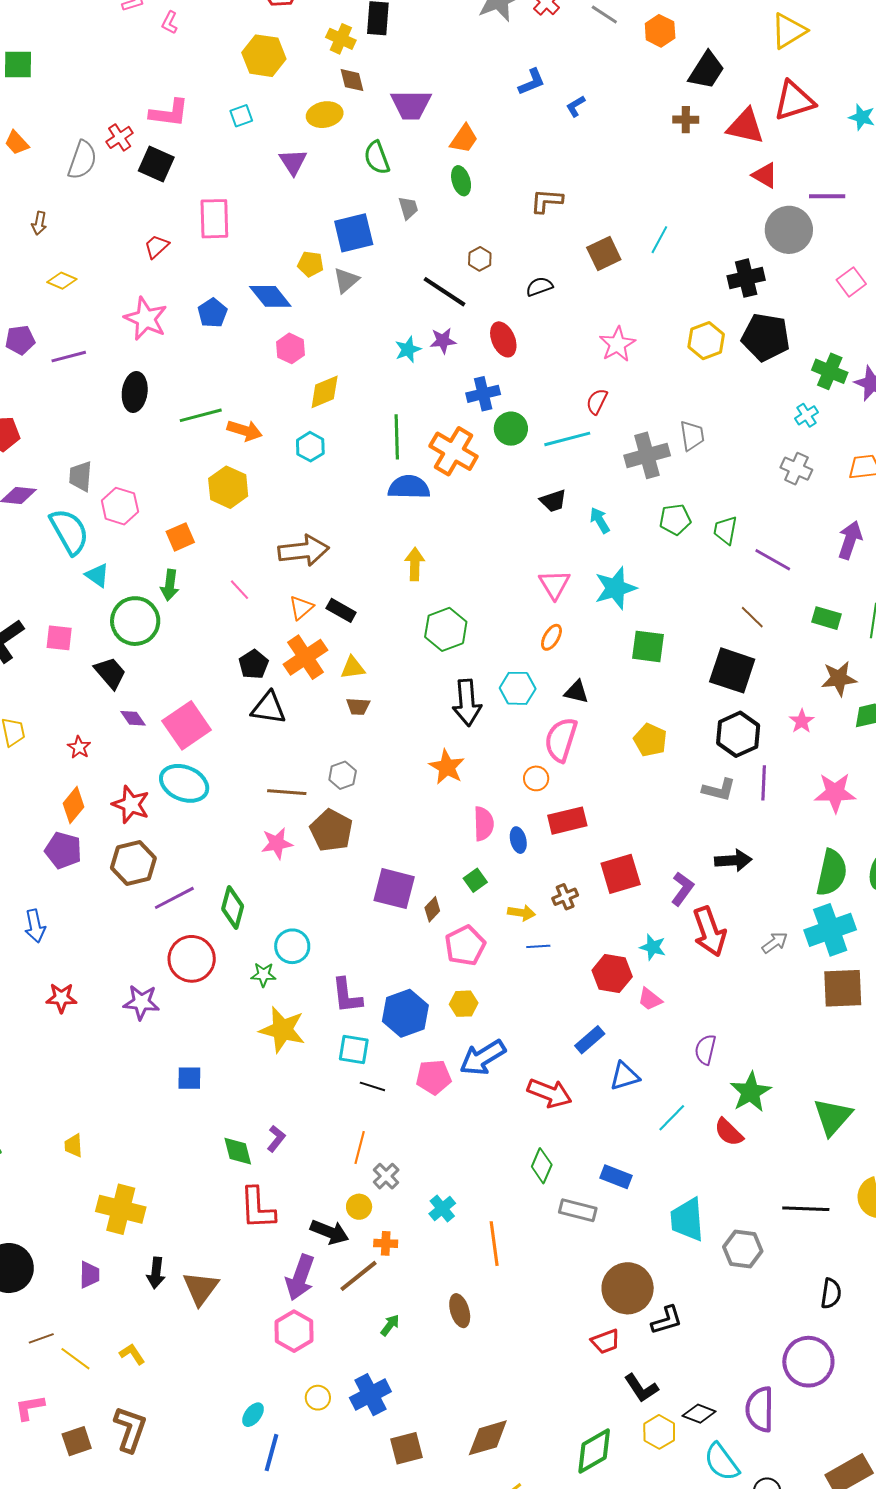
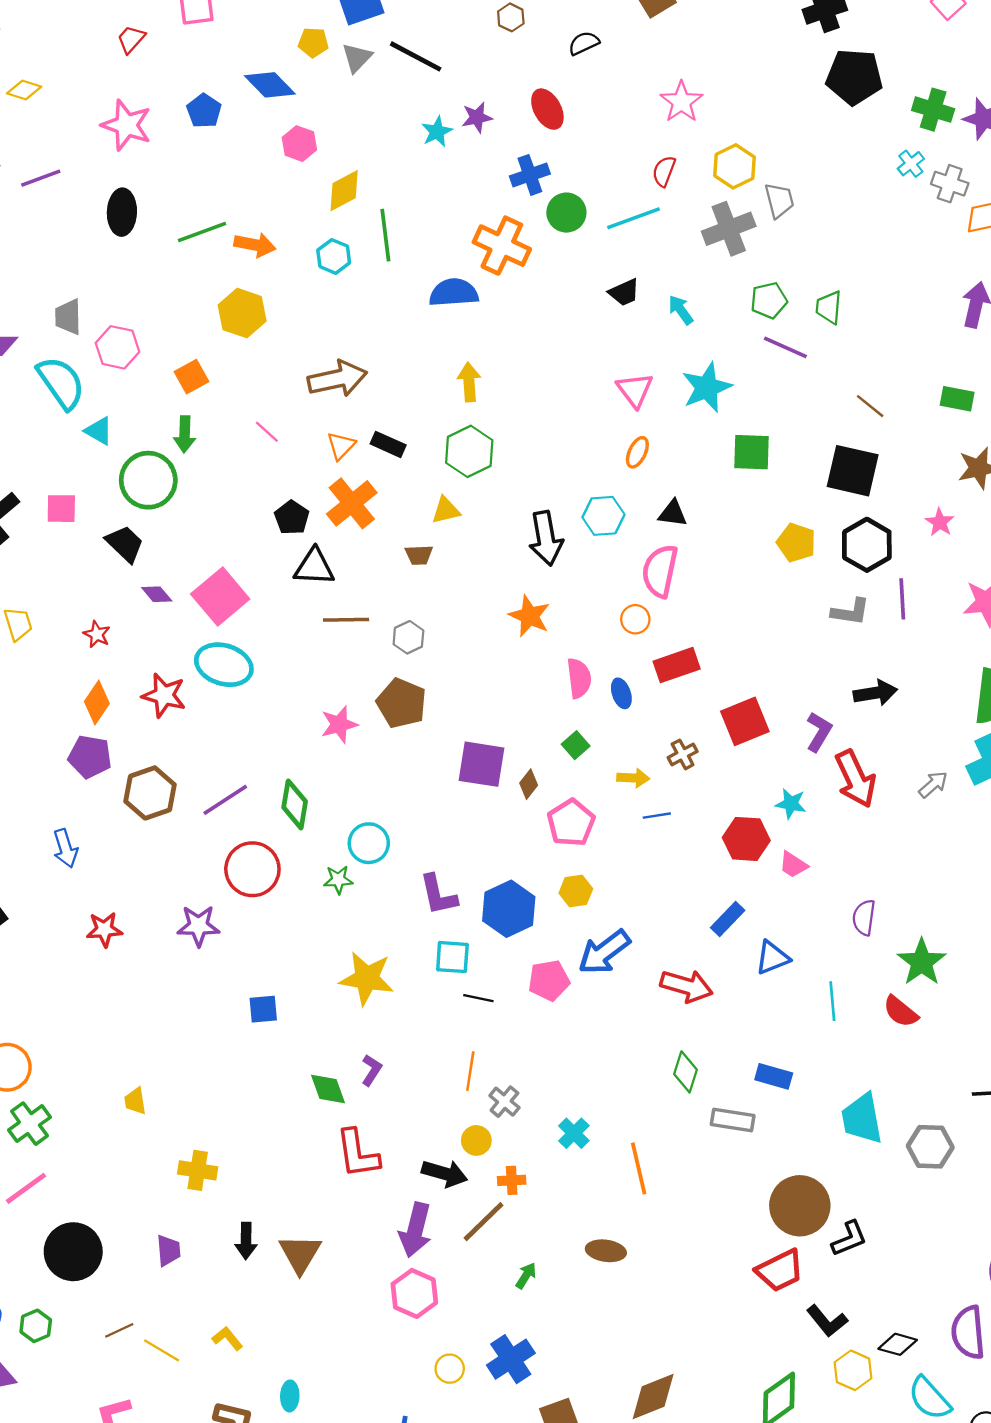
black line: (445, 292) -> (416, 56), moved
yellow hexagon: (706, 341) -> (734, 166), moved
green line: (397, 437) -> (385, 235), moved
gray cross: (796, 469) -> (950, 184), moved
purple line: (773, 560) -> (785, 347), moved
green hexagon: (446, 629) -> (469, 451), moved
yellow triangle: (353, 668) -> (446, 510), moved
yellow pentagon: (650, 740) -> (796, 543), moved
brown line: (287, 792) -> (346, 620), moved
brown hexagon: (133, 863) -> (150, 793), moved
yellow star: (282, 1030) -> (367, 978), moved
cyan line: (672, 1118) -> (832, 1001), turned -44
yellow cross: (121, 1209) -> (198, 1170), size x0.7
brown ellipse: (460, 1311) -> (606, 1251), turned -60
red trapezoid: (605, 1341) -> (780, 1270), size x1.4
cyan ellipse: (253, 1415) -> (290, 1396), moved, turned -30

